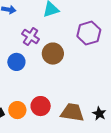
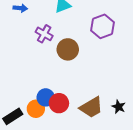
blue circle: (16, 62) -> (46, 97), moved
brown trapezoid: (72, 112) -> (91, 107), turned 145

